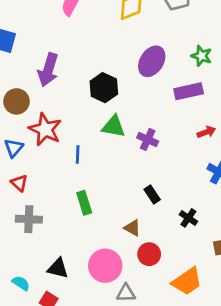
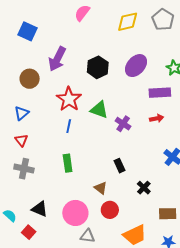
black hexagon: (104, 88) -> (98, 67), moved
red star: (45, 129) -> (69, 99), moved
red arrow: (206, 132) -> (157, 118), moved

